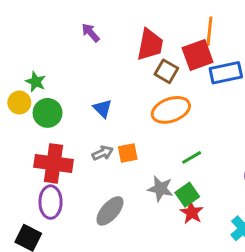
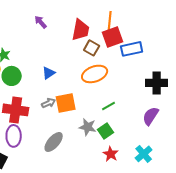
orange line: (209, 31) -> (110, 21), moved
blue triangle: (103, 108) -> (49, 73), turned 40
orange square: (128, 153) -> (66, 103), size x1.5
red star: (192, 212) -> (111, 154), moved

